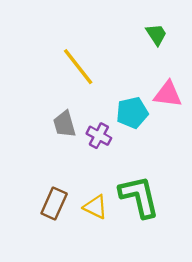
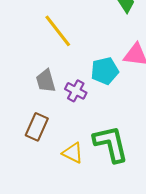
brown rectangle: (54, 203) -> (37, 127), moved

